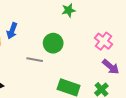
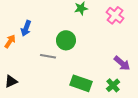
pink cross: (103, 41) -> (115, 15), moved

